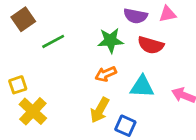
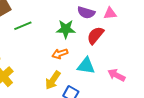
red semicircle: (151, 45) -> (95, 35), turned 108

